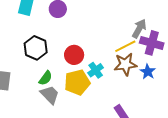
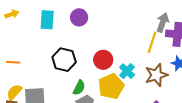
yellow line: (125, 46) -> (152, 42), turned -35
brown star: (125, 64) -> (156, 75), moved

